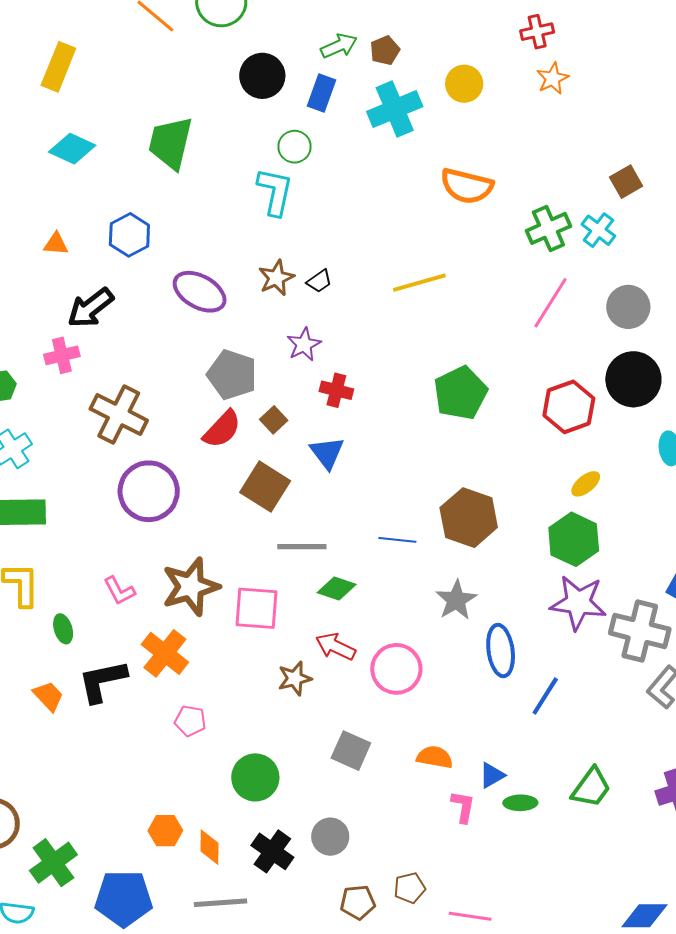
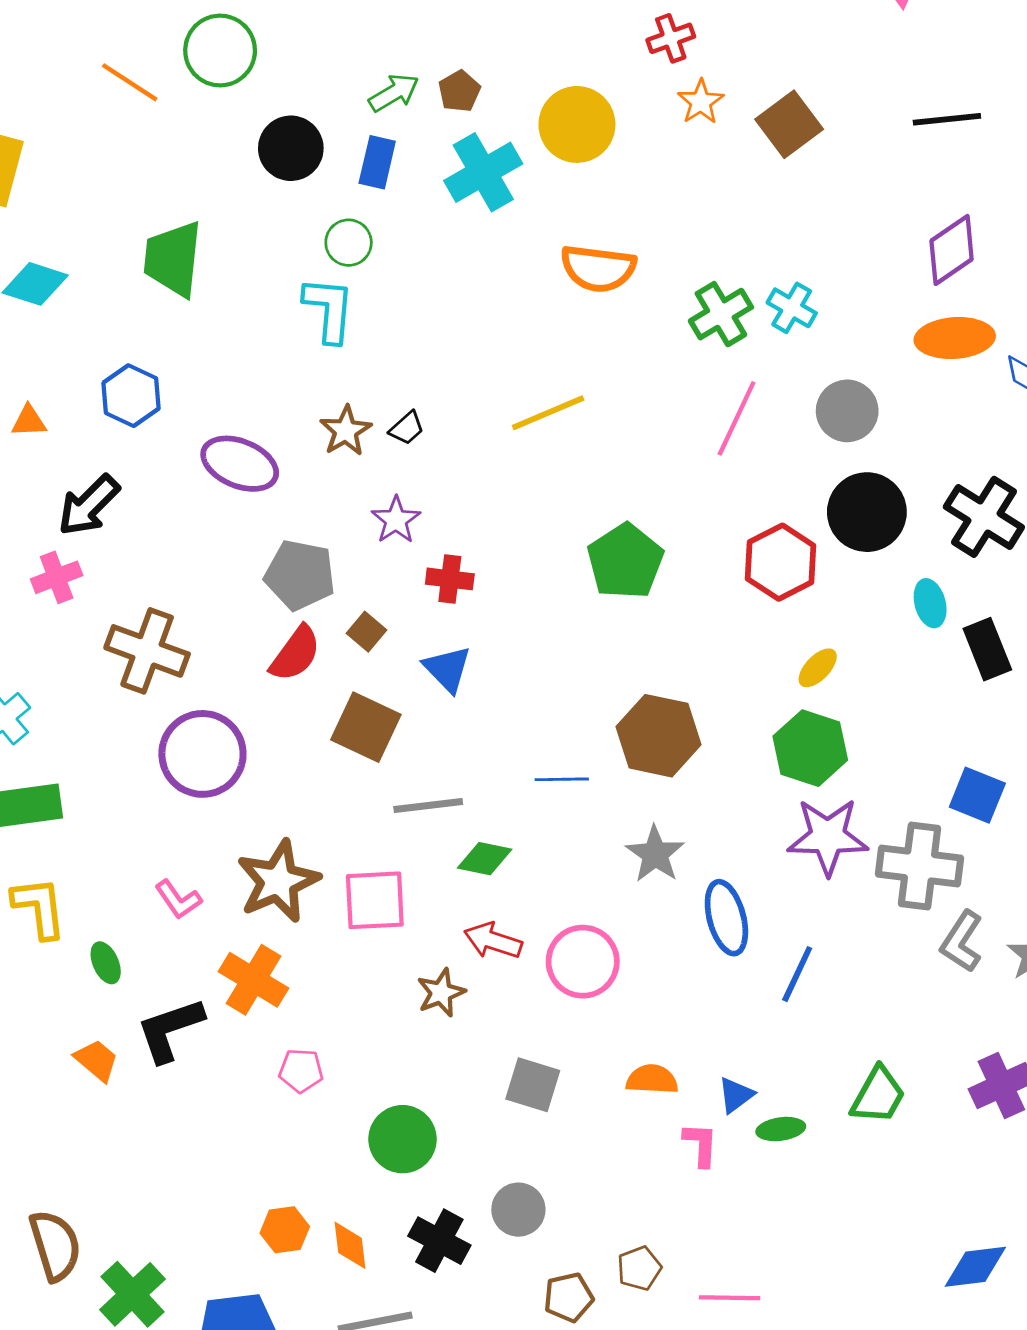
yellow circle: (464, 84) -> (577, 124), size x1.4
brown square: (626, 182) -> (789, 124), moved, size x1.4

